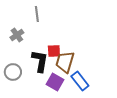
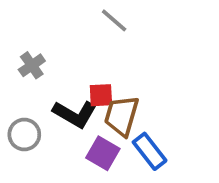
gray line: (37, 14) -> (114, 20), moved, turned -42
black L-shape: (40, 61) -> (75, 114), turned 110

